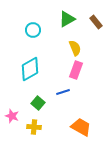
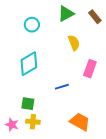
pink rectangle: (76, 70) -> (90, 69), moved
green square: (38, 103) -> (28, 104), moved, turned -32
pink star: (12, 116) -> (12, 125), moved

